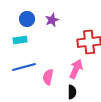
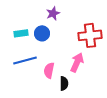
blue circle: (27, 19) -> (42, 33), moved
black semicircle: (72, 92) -> (64, 83), moved

